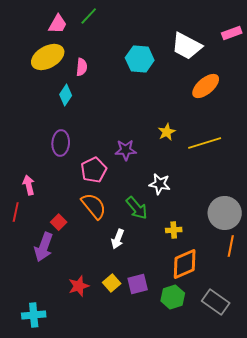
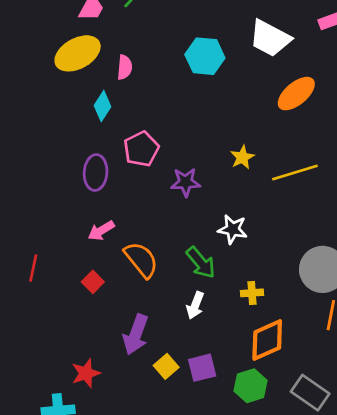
pink pentagon: (94, 170) -> (141, 149), moved
pink arrow: (29, 185) -> (101, 231), moved, turned -108
white arrow: (118, 239) -> (195, 305), moved
purple arrow: (44, 247) -> (136, 334), moved
red star: (79, 286) -> (86, 373), moved

